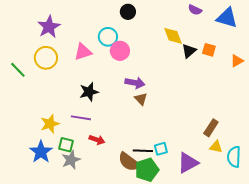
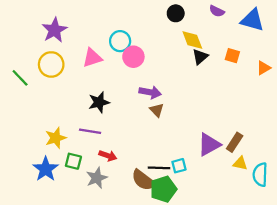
black circle: (128, 12) -> (176, 13), moved
black triangle: (189, 51) -> (200, 57), moved
gray star: (71, 160) -> (97, 178), moved
purple triangle: (188, 163) -> (209, 145), moved

